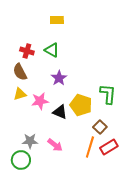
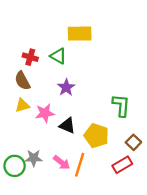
yellow rectangle: (57, 20) -> (80, 34), moved, size x1.5
yellow pentagon: (81, 105) -> (96, 136), moved
brown square: (100, 127) -> (133, 142), moved
orange line: (90, 147) -> (80, 165), moved
green circle: (21, 160) -> (15, 166), moved

